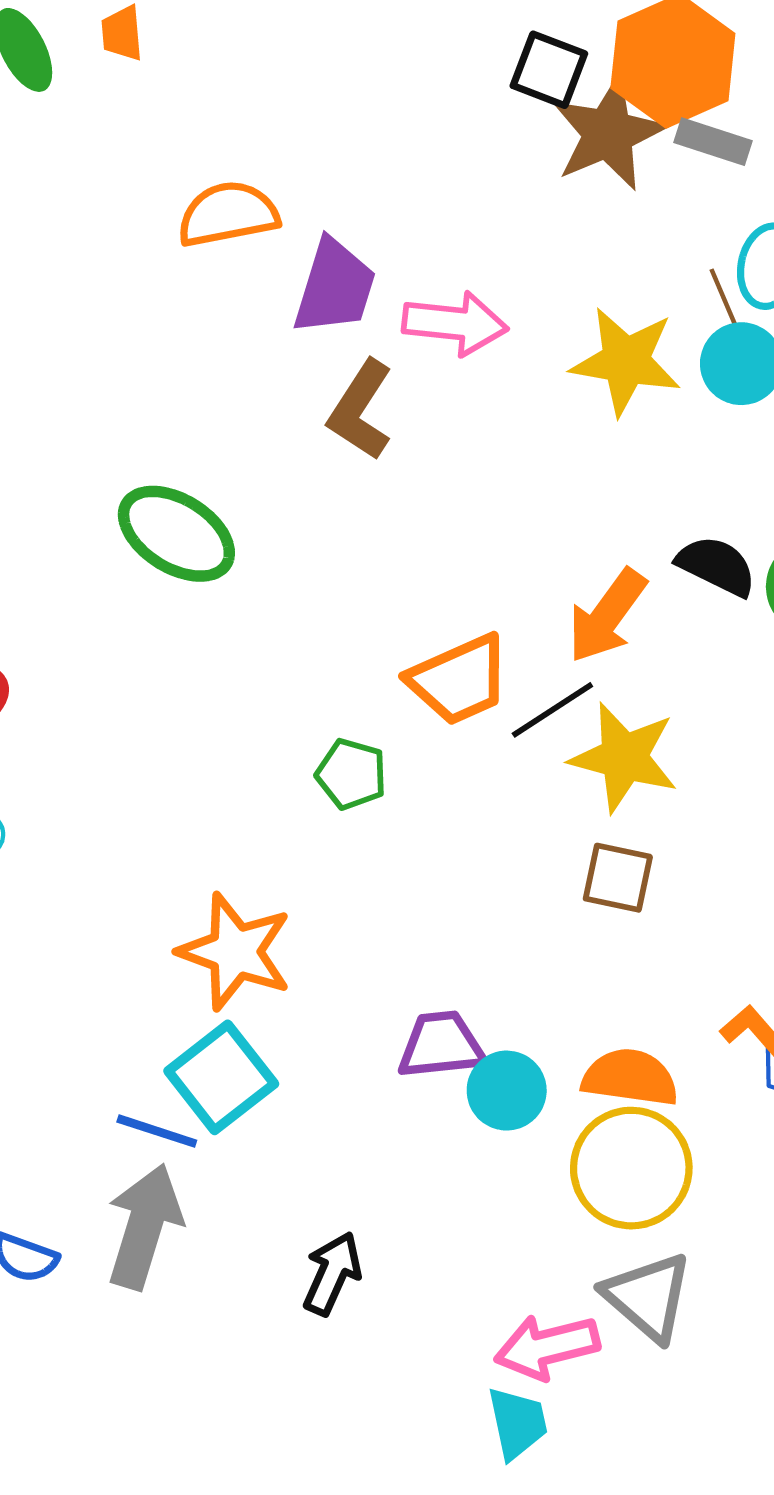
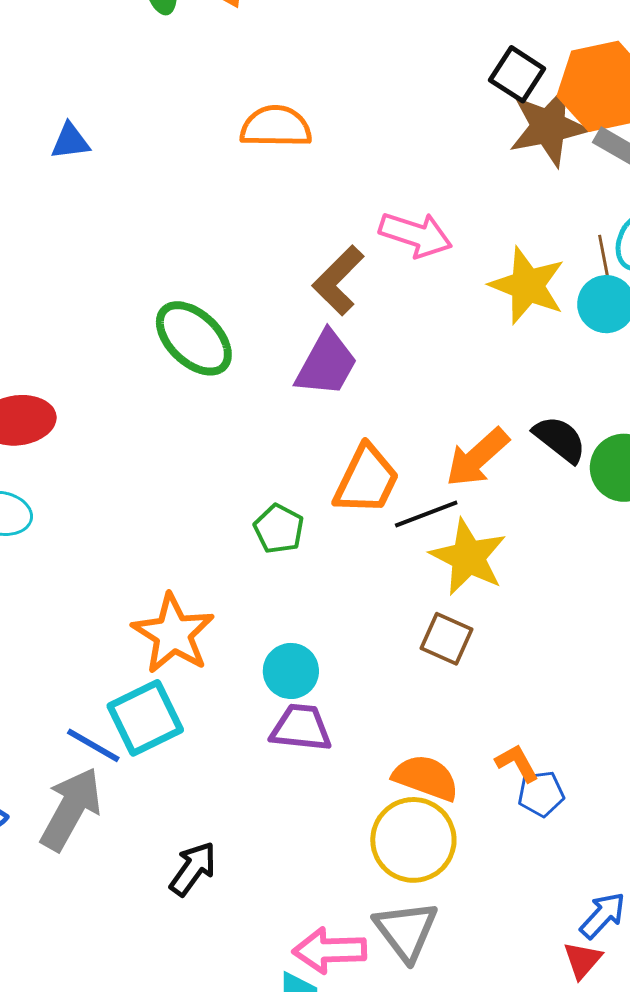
purple trapezoid: (335, 287) -> (326, 364), moved
orange trapezoid: (459, 680) -> (366, 480), turned -52
cyan circle: (507, 1091) -> (291, 671), moved

